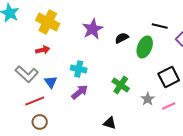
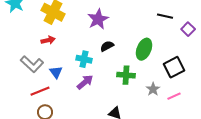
black semicircle: (122, 38) -> (107, 46), moved
green ellipse: (145, 47) -> (144, 49), moved
green cross: (121, 85) -> (126, 75), turned -30

